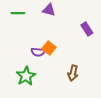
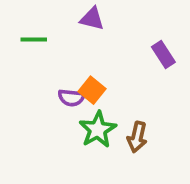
green line: (18, 13) -> (34, 39), moved
green star: (26, 76) -> (98, 130), moved

